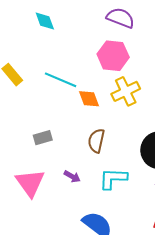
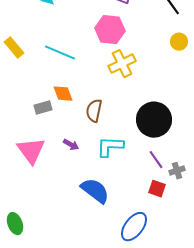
orange diamond: (89, 99) -> (63, 94), moved

